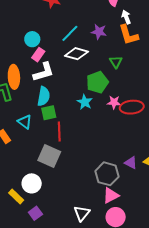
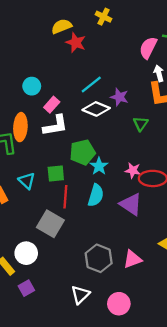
purple star: (99, 32) -> (119, 97), moved
cyan circle: (32, 39) -> (32, 86), moved
green pentagon: (97, 82) -> (83, 152), moved
cyan semicircle: (44, 96) -> (96, 195), moved
purple triangle: (131, 163) -> (131, 204), moved, size x1.5
gray hexagon: (107, 174) -> (99, 258), moved
pink triangle: (111, 195) -> (132, 259), moved

